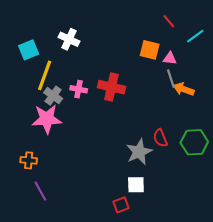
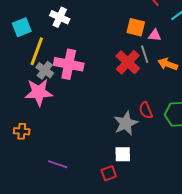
gray line: (171, 79) -> (145, 54), moved
red cross: (111, 87) -> (128, 62), moved, turned 30
pink cross: (79, 89) -> (69, 64), size x1.8
purple line: (40, 191) -> (58, 164), moved, turned -42

